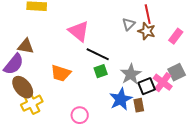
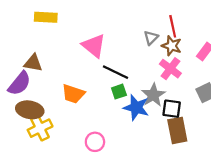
pink cross: (163, 82) -> (170, 69), moved
black square: (147, 86) -> (172, 109), turned 30
brown ellipse: (23, 87) -> (30, 110), turned -40
blue star: (121, 99) -> (136, 108), moved, turned -30
brown rectangle: (139, 105) -> (177, 130), moved, size x1.6

